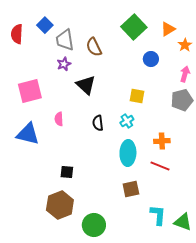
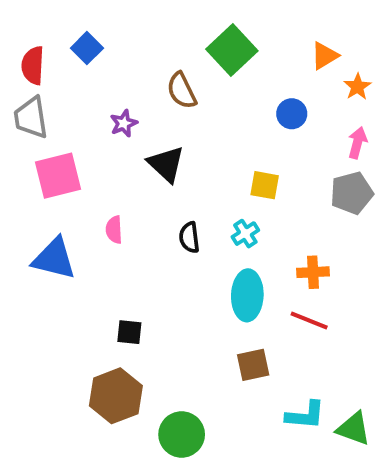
green square: (134, 27) -> (232, 50), moved
gray trapezoid: (65, 40) -> (31, 118), moved
cyan L-shape: (158, 215) -> (305, 415), turned 90

